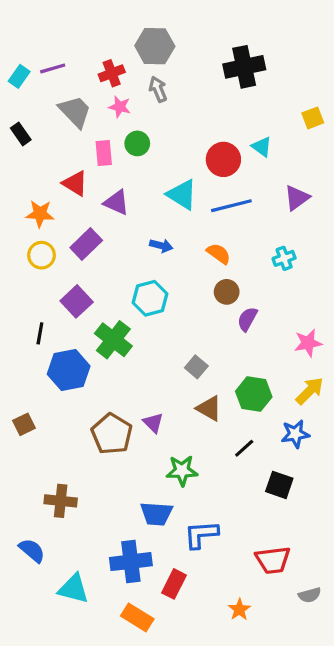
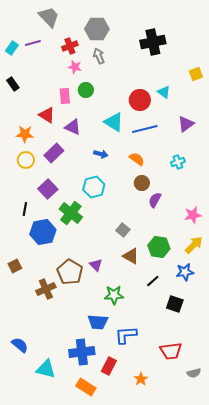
gray trapezoid: (75, 112) -> (49, 17), moved
brown cross: (61, 501) -> (46, 289), moved, turned -30
orange star: (239, 609) -> (141, 379), moved

